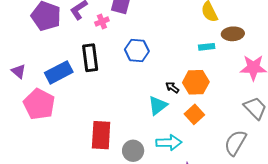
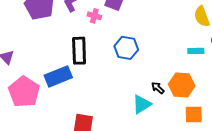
pink cross: (102, 22) -> (94, 16), turned 32
blue rectangle: (59, 72) -> (58, 76), moved
orange square: (194, 114) -> (194, 115), moved, turned 36

